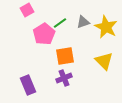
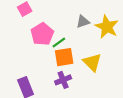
green line: (60, 23) -> (59, 42), moved
yellow triangle: (104, 61) -> (92, 62), moved

